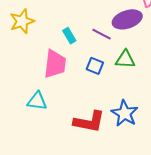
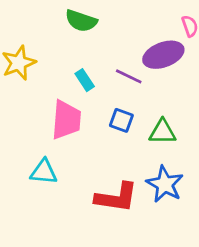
green triangle: (125, 59) -> (163, 132), moved

